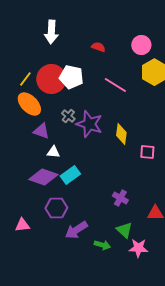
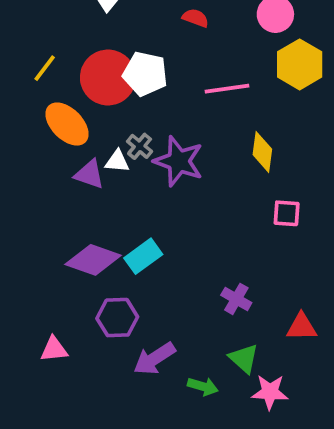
yellow line: (25, 79) -> (45, 68), moved
pink line: (115, 85) -> (227, 89), turned -40
yellow diamond: (121, 134) -> (262, 152), moved
white triangle: (53, 152) -> (117, 161), moved

